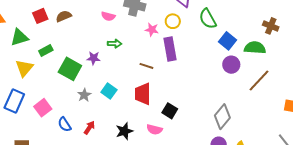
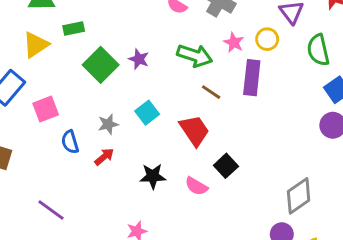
green arrow: (115, 44) -> (195, 56), moved, size x1.6
red trapezoid: (143, 94) -> (194, 130), turned 130
gray star: (84, 95) -> (108, 124), moved

